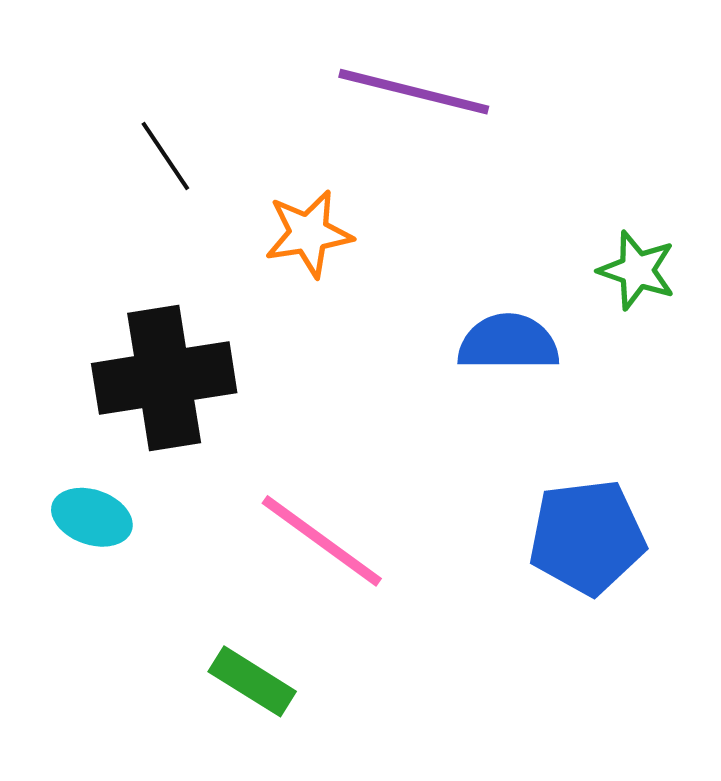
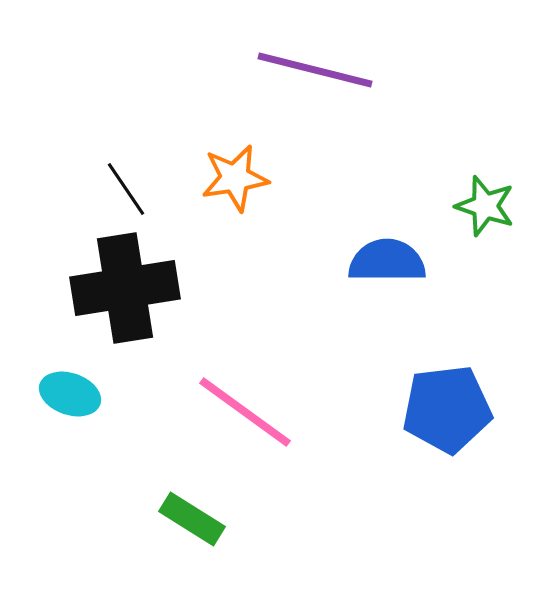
black line: (165, 156) -> (126, 189), moved

